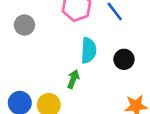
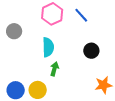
cyan semicircle: (89, 50) -> (48, 47), moved

